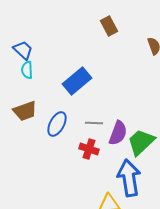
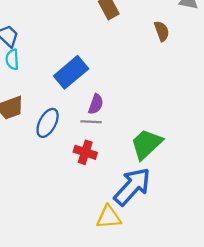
purple semicircle: (118, 133) -> (96, 104), moved, size x0.7
blue arrow: (129, 178) -> (132, 186), turned 51

